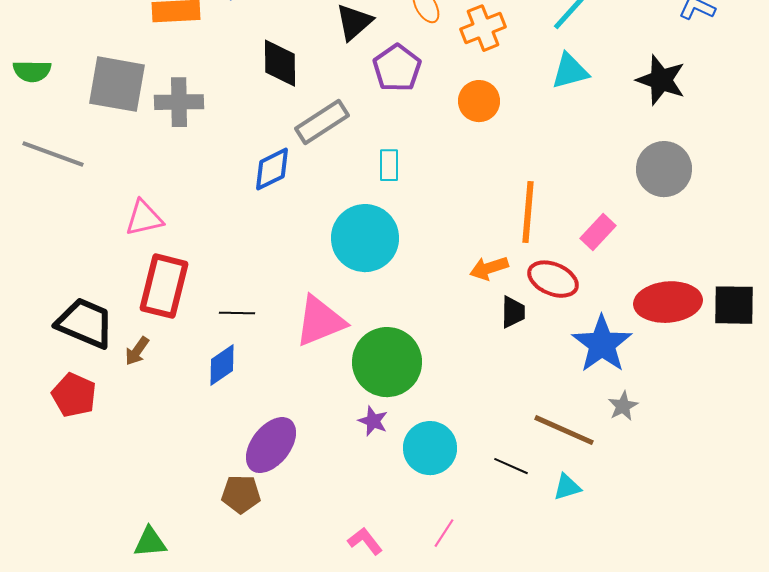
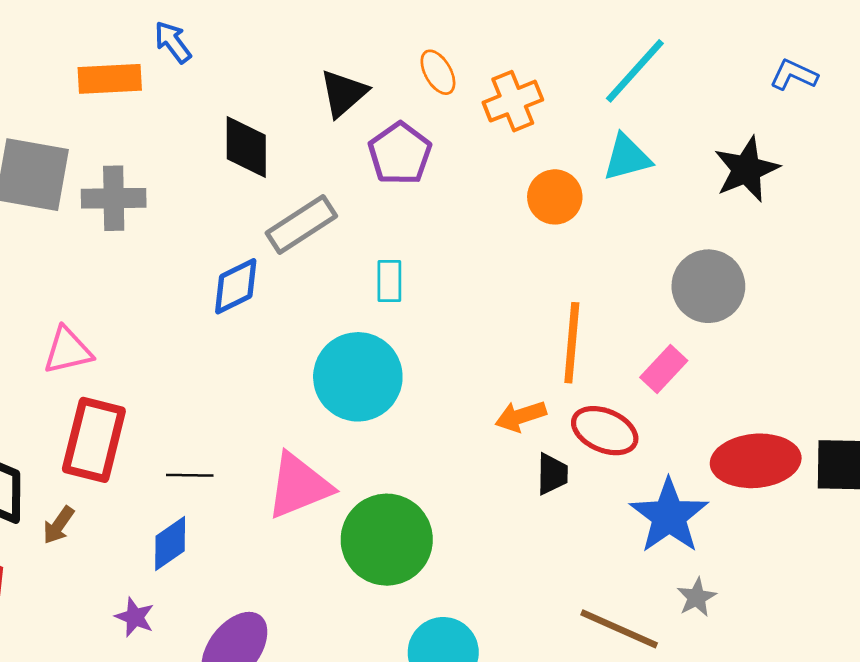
black star: (661, 80) -> (746, 169), turned 30
orange circle: (479, 101) -> (555, 197), moved
gray circle: (664, 169) -> (708, 286), moved
purple star: (373, 421) -> (135, 617), moved

